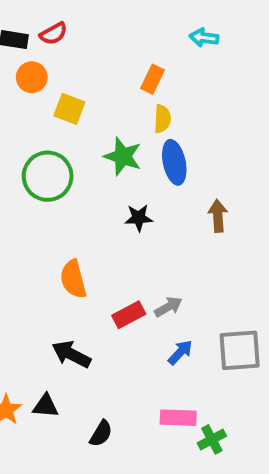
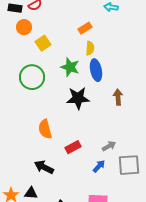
orange rectangle: (152, 79) -> (85, 28), turned 32
yellow square: (69, 109) -> (43, 43), turned 35
black star: (139, 218) -> (78, 98), size x1.6
gray arrow: (168, 307) -> (109, 146), moved

